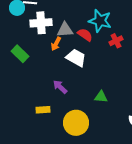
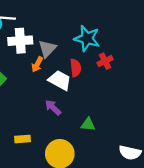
gray triangle: (65, 30) -> (47, 49), turned -42
red semicircle: (85, 35) -> (76, 68), moved, turned 49
purple arrow: (60, 87) -> (53, 107), moved

